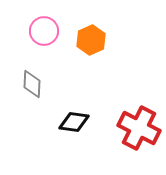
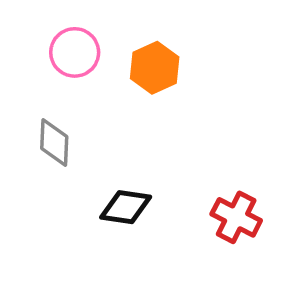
red cross: (139, 128) -> (236, 217), size x0.7

